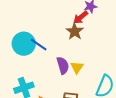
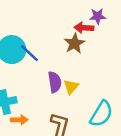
red arrow: (81, 17) -> (84, 28), turned 35

